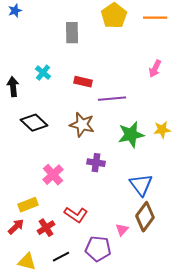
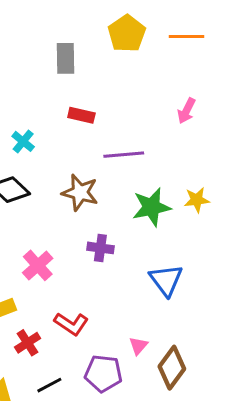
cyan cross: (43, 73) -> (23, 141), moved
red rectangle: (83, 82) -> (81, 115), moved
brown diamond: (145, 217) -> (172, 368), moved

